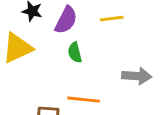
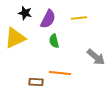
gray arrow: (137, 76) -> (96, 57), turned 36

